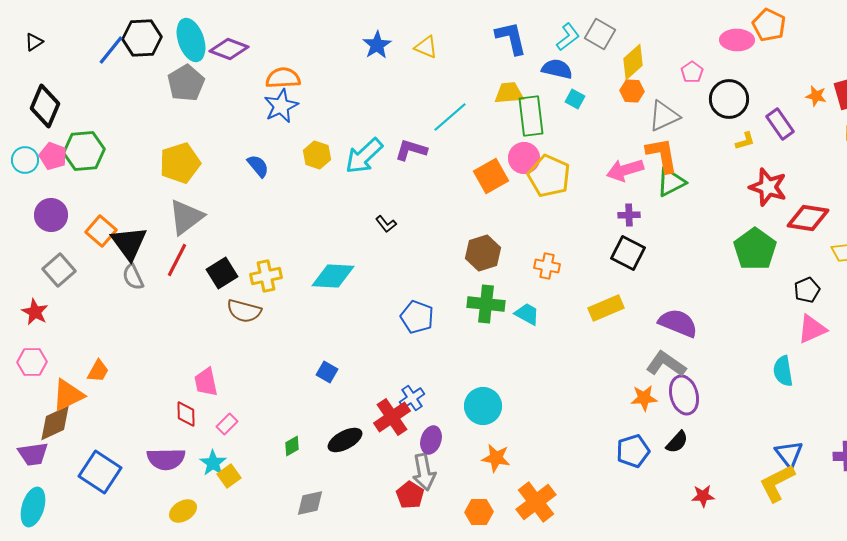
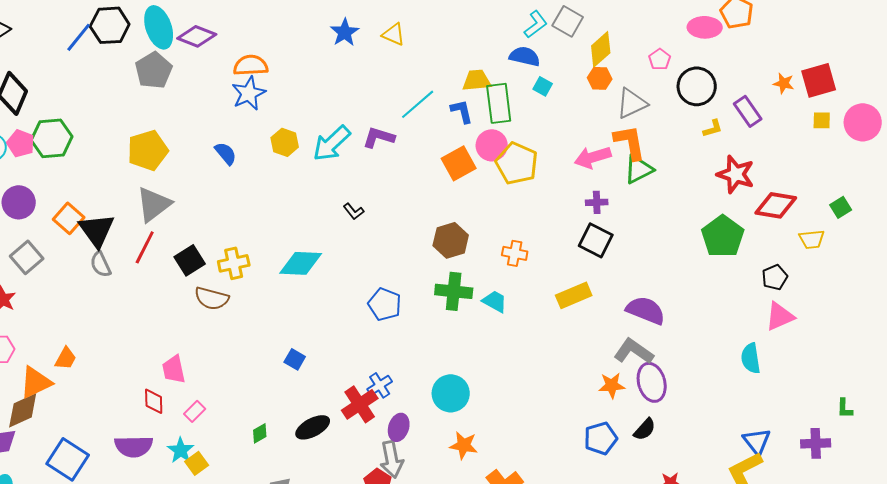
blue L-shape: (511, 38) -> (462, 111), moved, size x0.7

